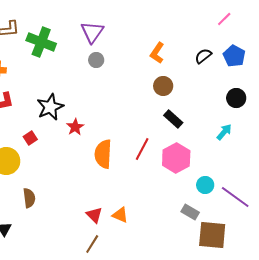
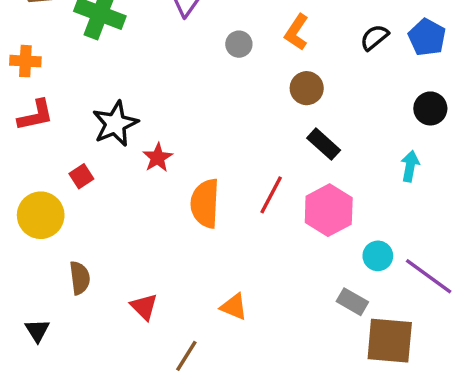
gray circle: (96, 60) -> (239, 44), moved
cyan arrow: (224, 132) -> (410, 166), turned -30
red triangle: (94, 215) -> (144, 307), moved

